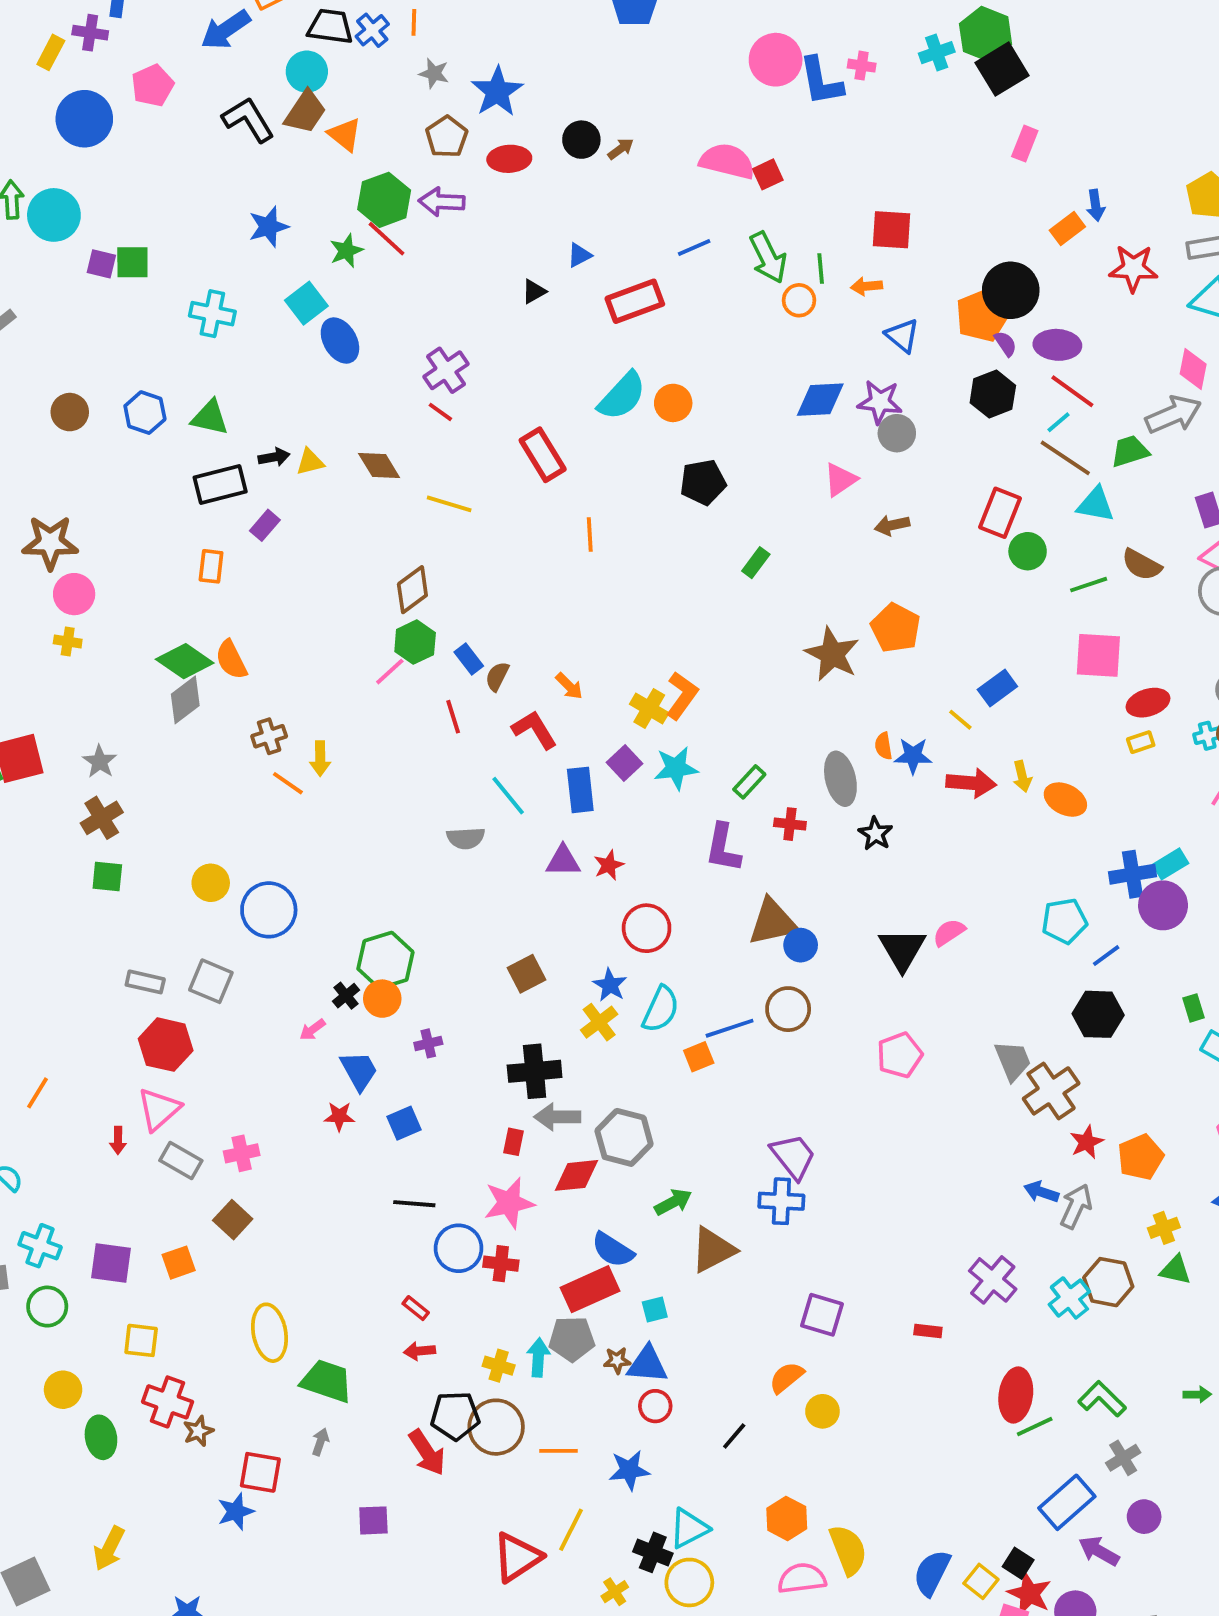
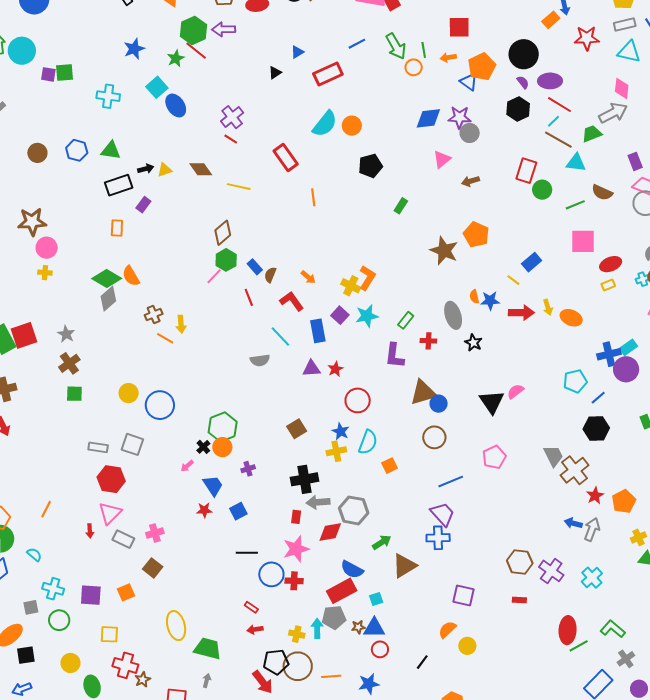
orange pentagon: (982, 315) -> (482, 67), moved
yellow cross: (599, 1022) -> (336, 451), turned 30
blue line: (730, 1028) -> (451, 481), moved
brown hexagon: (1108, 1282) -> (520, 562), moved

